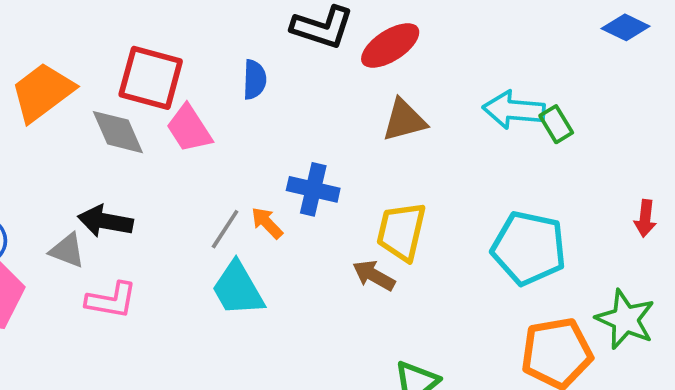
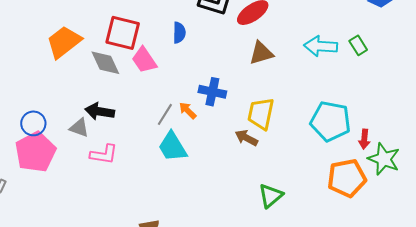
green rectangle: (556, 124) -> (358, 45), moved
red arrow: (645, 218) -> (364, 139), moved

